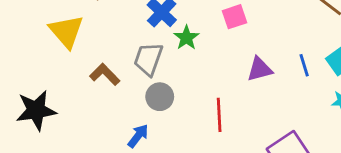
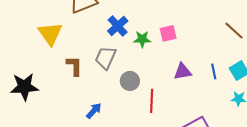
green star: (186, 38) -> (142, 39), moved, turned 30
brown L-shape: (105, 74) -> (74, 66), turned 40
gray circle: (160, 97) -> (130, 81), moved

